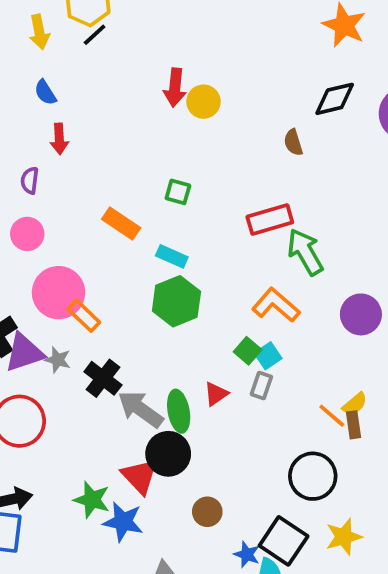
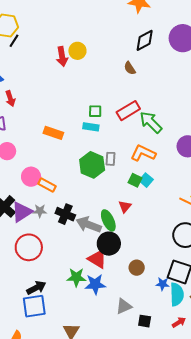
yellow circle: (203, 102) -> (77, 51), moved
green square: (178, 192) -> (95, 111), moved
cyan rectangle: (172, 256) -> (91, 127), moved
pink circle: (59, 293) -> (31, 177), size x0.7
gray rectangle: (261, 386) -> (111, 159), moved

